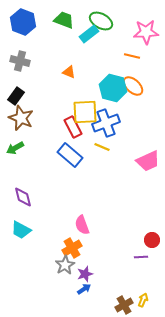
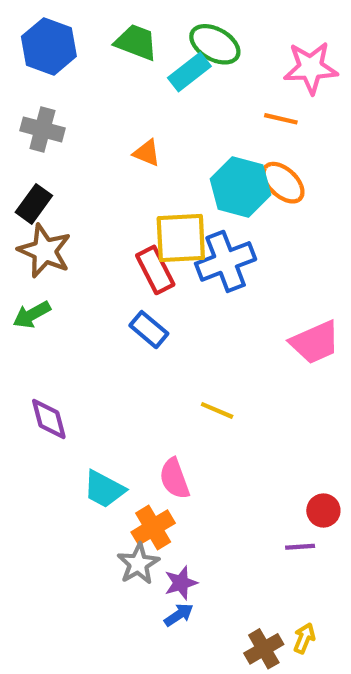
yellow line: (102, 147) -> (217, 410), moved
blue rectangle: (70, 155) -> (149, 330), size x0.7
cyan trapezoid: (21, 230) -> (104, 489), moved

